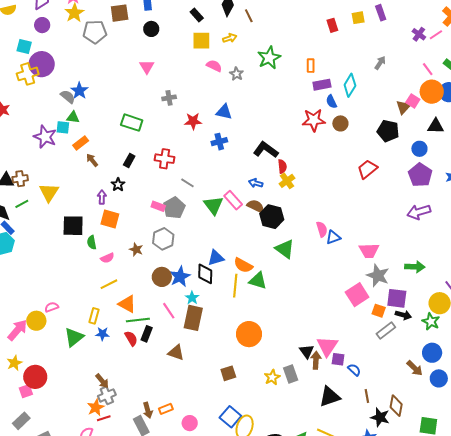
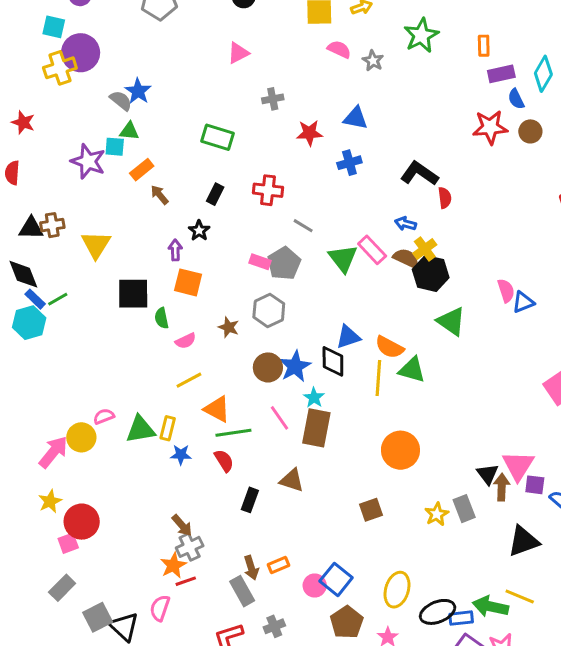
pink triangle: (147, 67) -> (238, 53), turned 35
yellow cross: (287, 181) -> (425, 249), moved
green line: (22, 204) -> (58, 299), moved
black rectangle: (147, 334) -> (250, 500), moved
green triangle: (74, 337) -> (140, 429), moved, turned 30
blue square: (230, 417) -> (336, 579), moved

